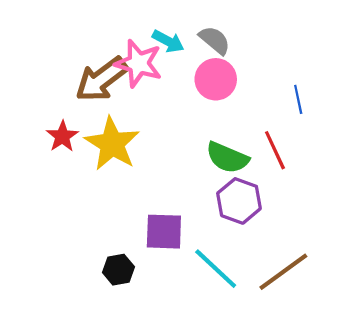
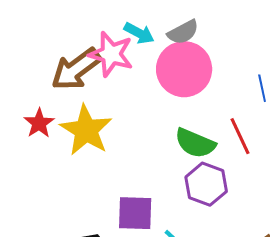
gray semicircle: (215, 40) -> (183, 32), turned 112
pink circle: (216, 79) -> (184, 69), size x1.4

